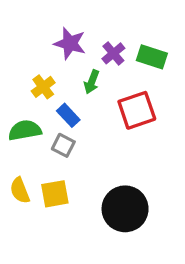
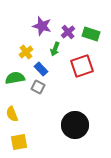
yellow square: (55, 194) -> (19, 142), moved

